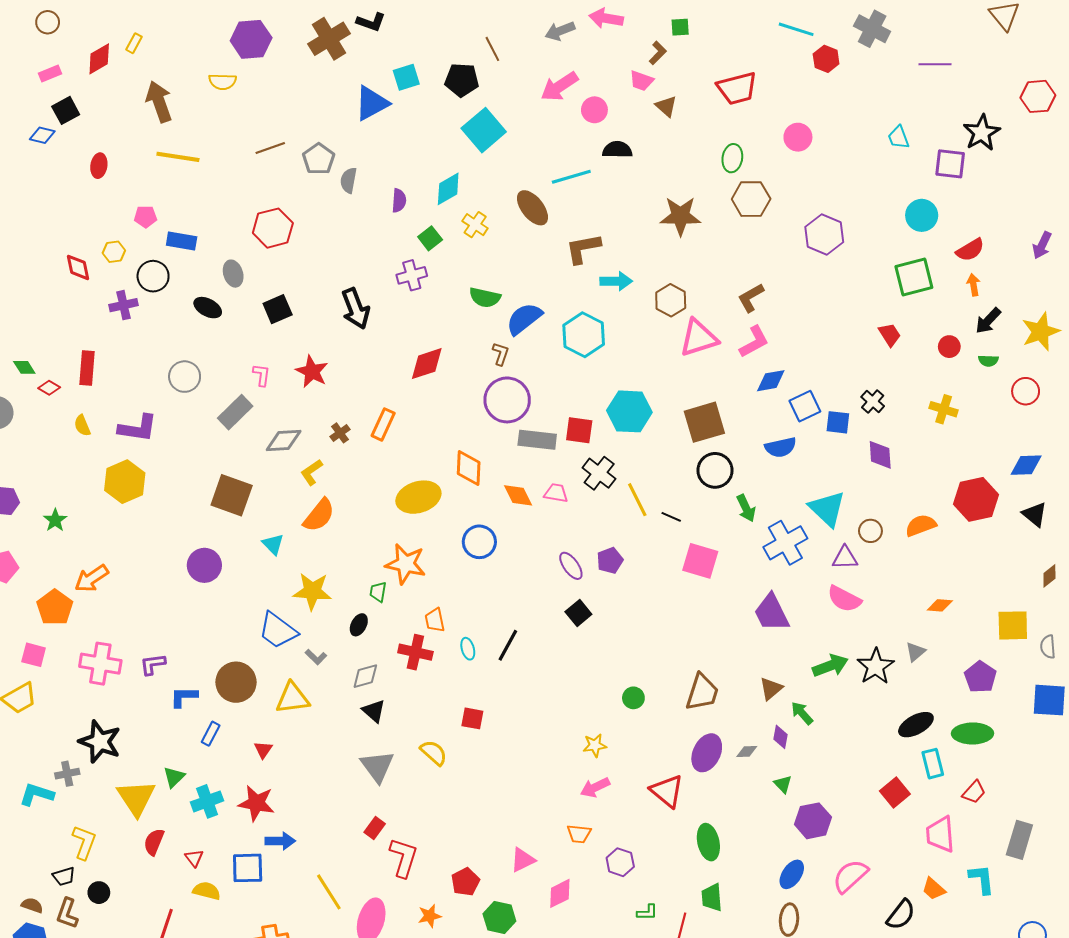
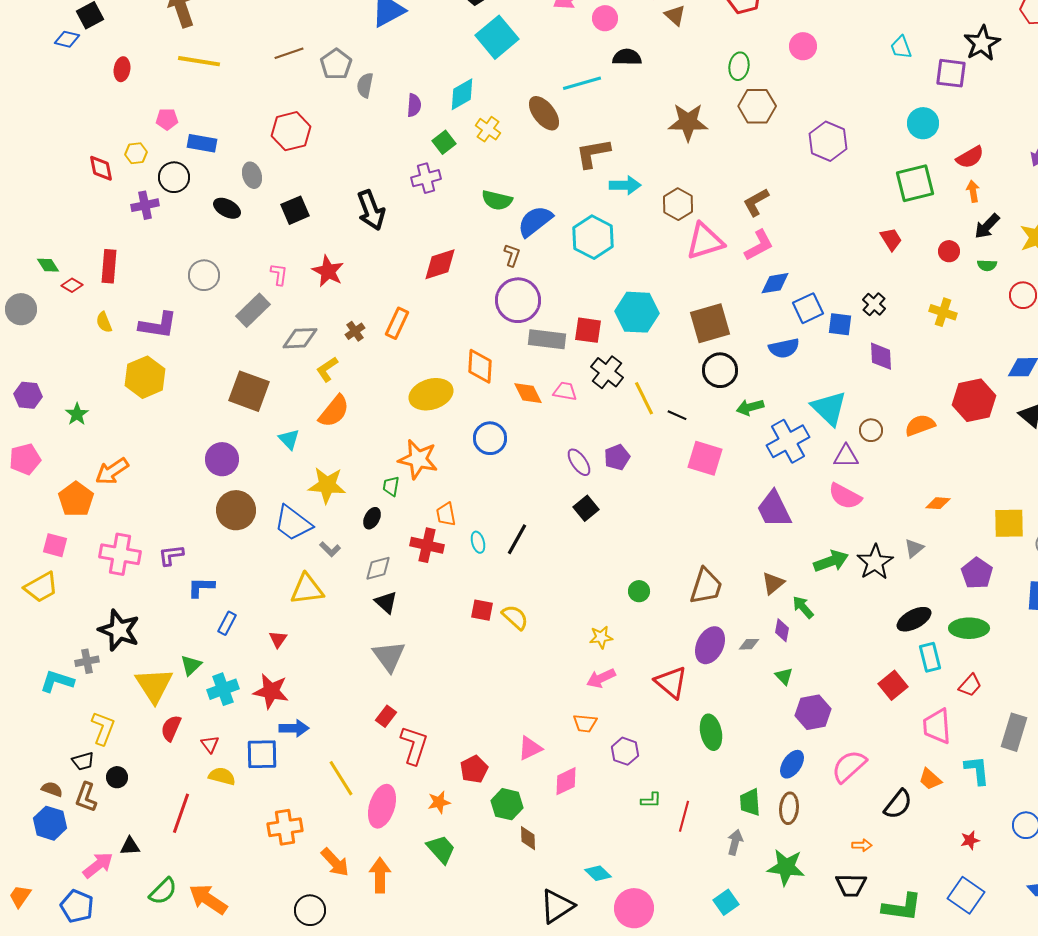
green arrow: (746, 508) -> (750, 407), turned 100
brown circle: (236, 682) -> (236, 510), moved
yellow semicircle: (434, 753) -> (515, 617), moved
green trapezoid: (712, 898) -> (750, 802), moved

